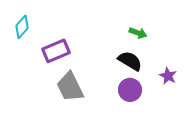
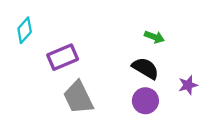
purple star: (168, 76) -> (188, 85), turned 30

